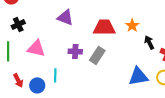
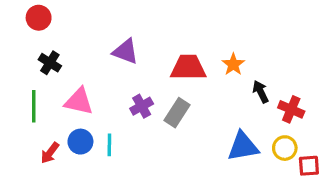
black cross: (18, 24) -> (50, 63), turned -32
purple cross: (75, 51) -> (142, 106), turned -32
red arrow: (18, 80) -> (50, 153), turned 64
blue circle: (37, 85) -> (80, 142), moved

